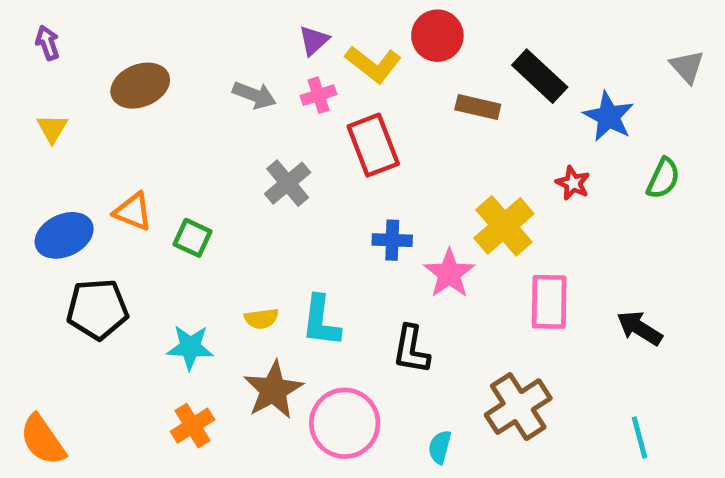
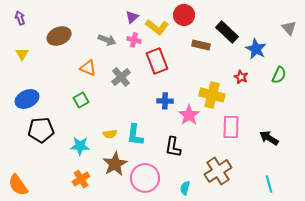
pink cross: (319, 95) -> (134, 40), turned 32
orange triangle: (133, 212) -> (88, 68), moved
yellow cross: (504, 226) -> (212, 95), turned -35
green square: (192, 238) -> (81, 100), turned 35

